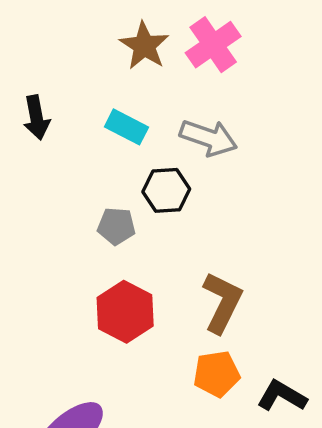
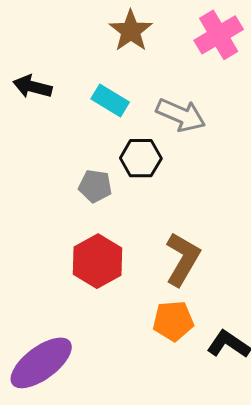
pink cross: (213, 45) -> (219, 35), moved
black arrow: (36, 118) -> (32, 87), turned 111

